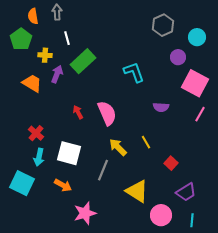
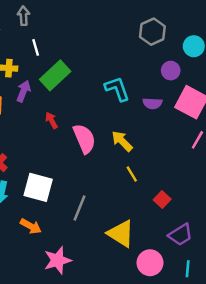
purple semicircle: (161, 107) -> (152, 103), moved
red arrow: (78, 112) -> (51, 120), moved
yellow arrow: (118, 147) -> (122, 141), moved

